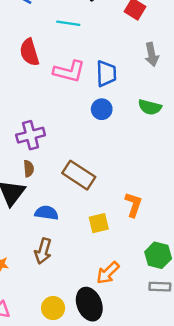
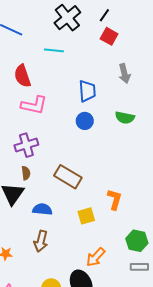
pink L-shape: (69, 71) -> (34, 105), moved

